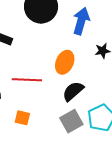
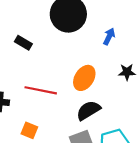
blue arrow: (81, 21) -> (109, 36), size x0.6

